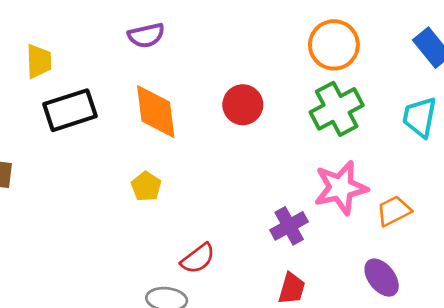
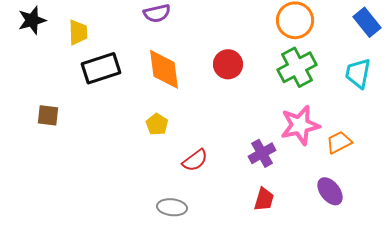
red semicircle: (198, 258) -> (195, 160), moved

